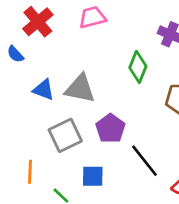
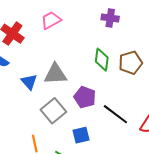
green diamond: (138, 67) -> (102, 60), moved
blue triangle: (44, 90) -> (29, 82), turned 42

